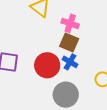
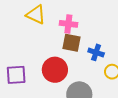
blue cross: (70, 62) -> (96, 52), moved

